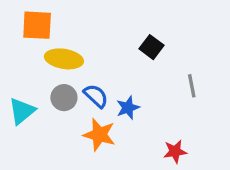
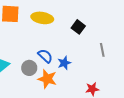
yellow ellipse: (64, 59) -> (42, 18), moved
gray circle: (64, 98) -> (29, 68), moved

